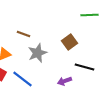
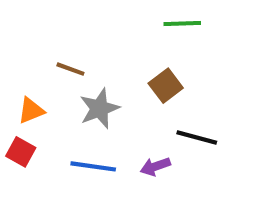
green line: (90, 15) -> (182, 24), moved
blue line: (22, 79) -> (93, 166), moved, turned -30

